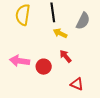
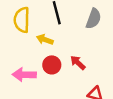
yellow arrow: (60, 33) -> (45, 40), moved
red circle: (44, 67) -> (52, 65), moved

